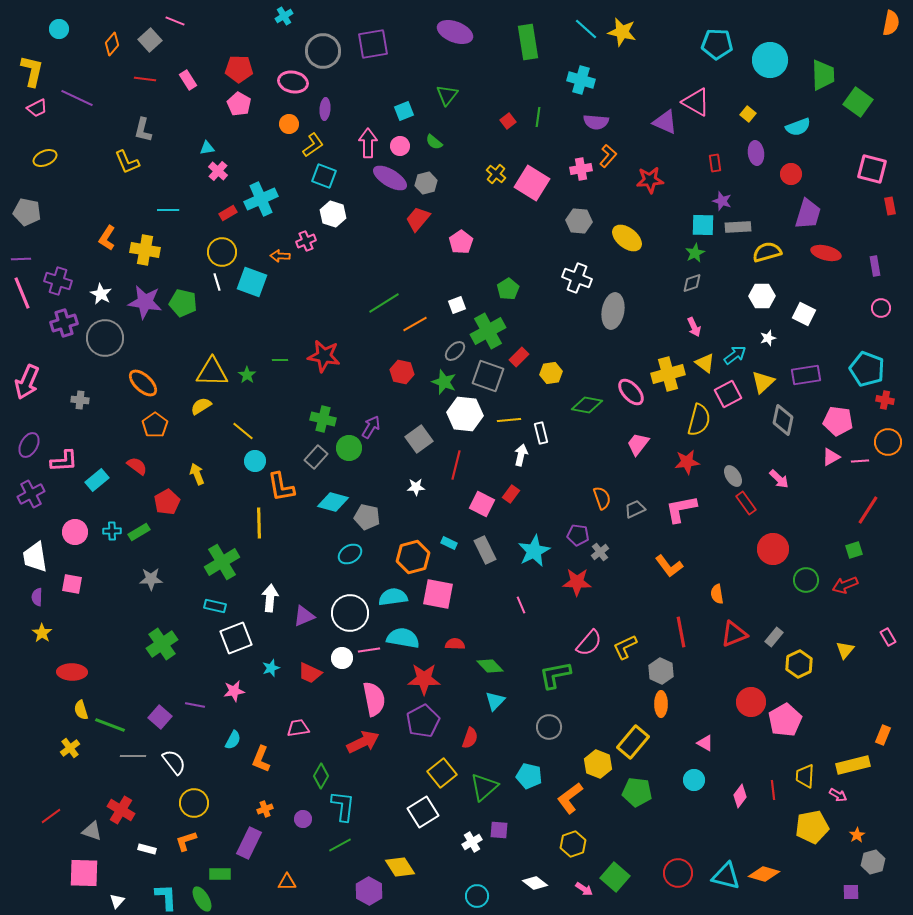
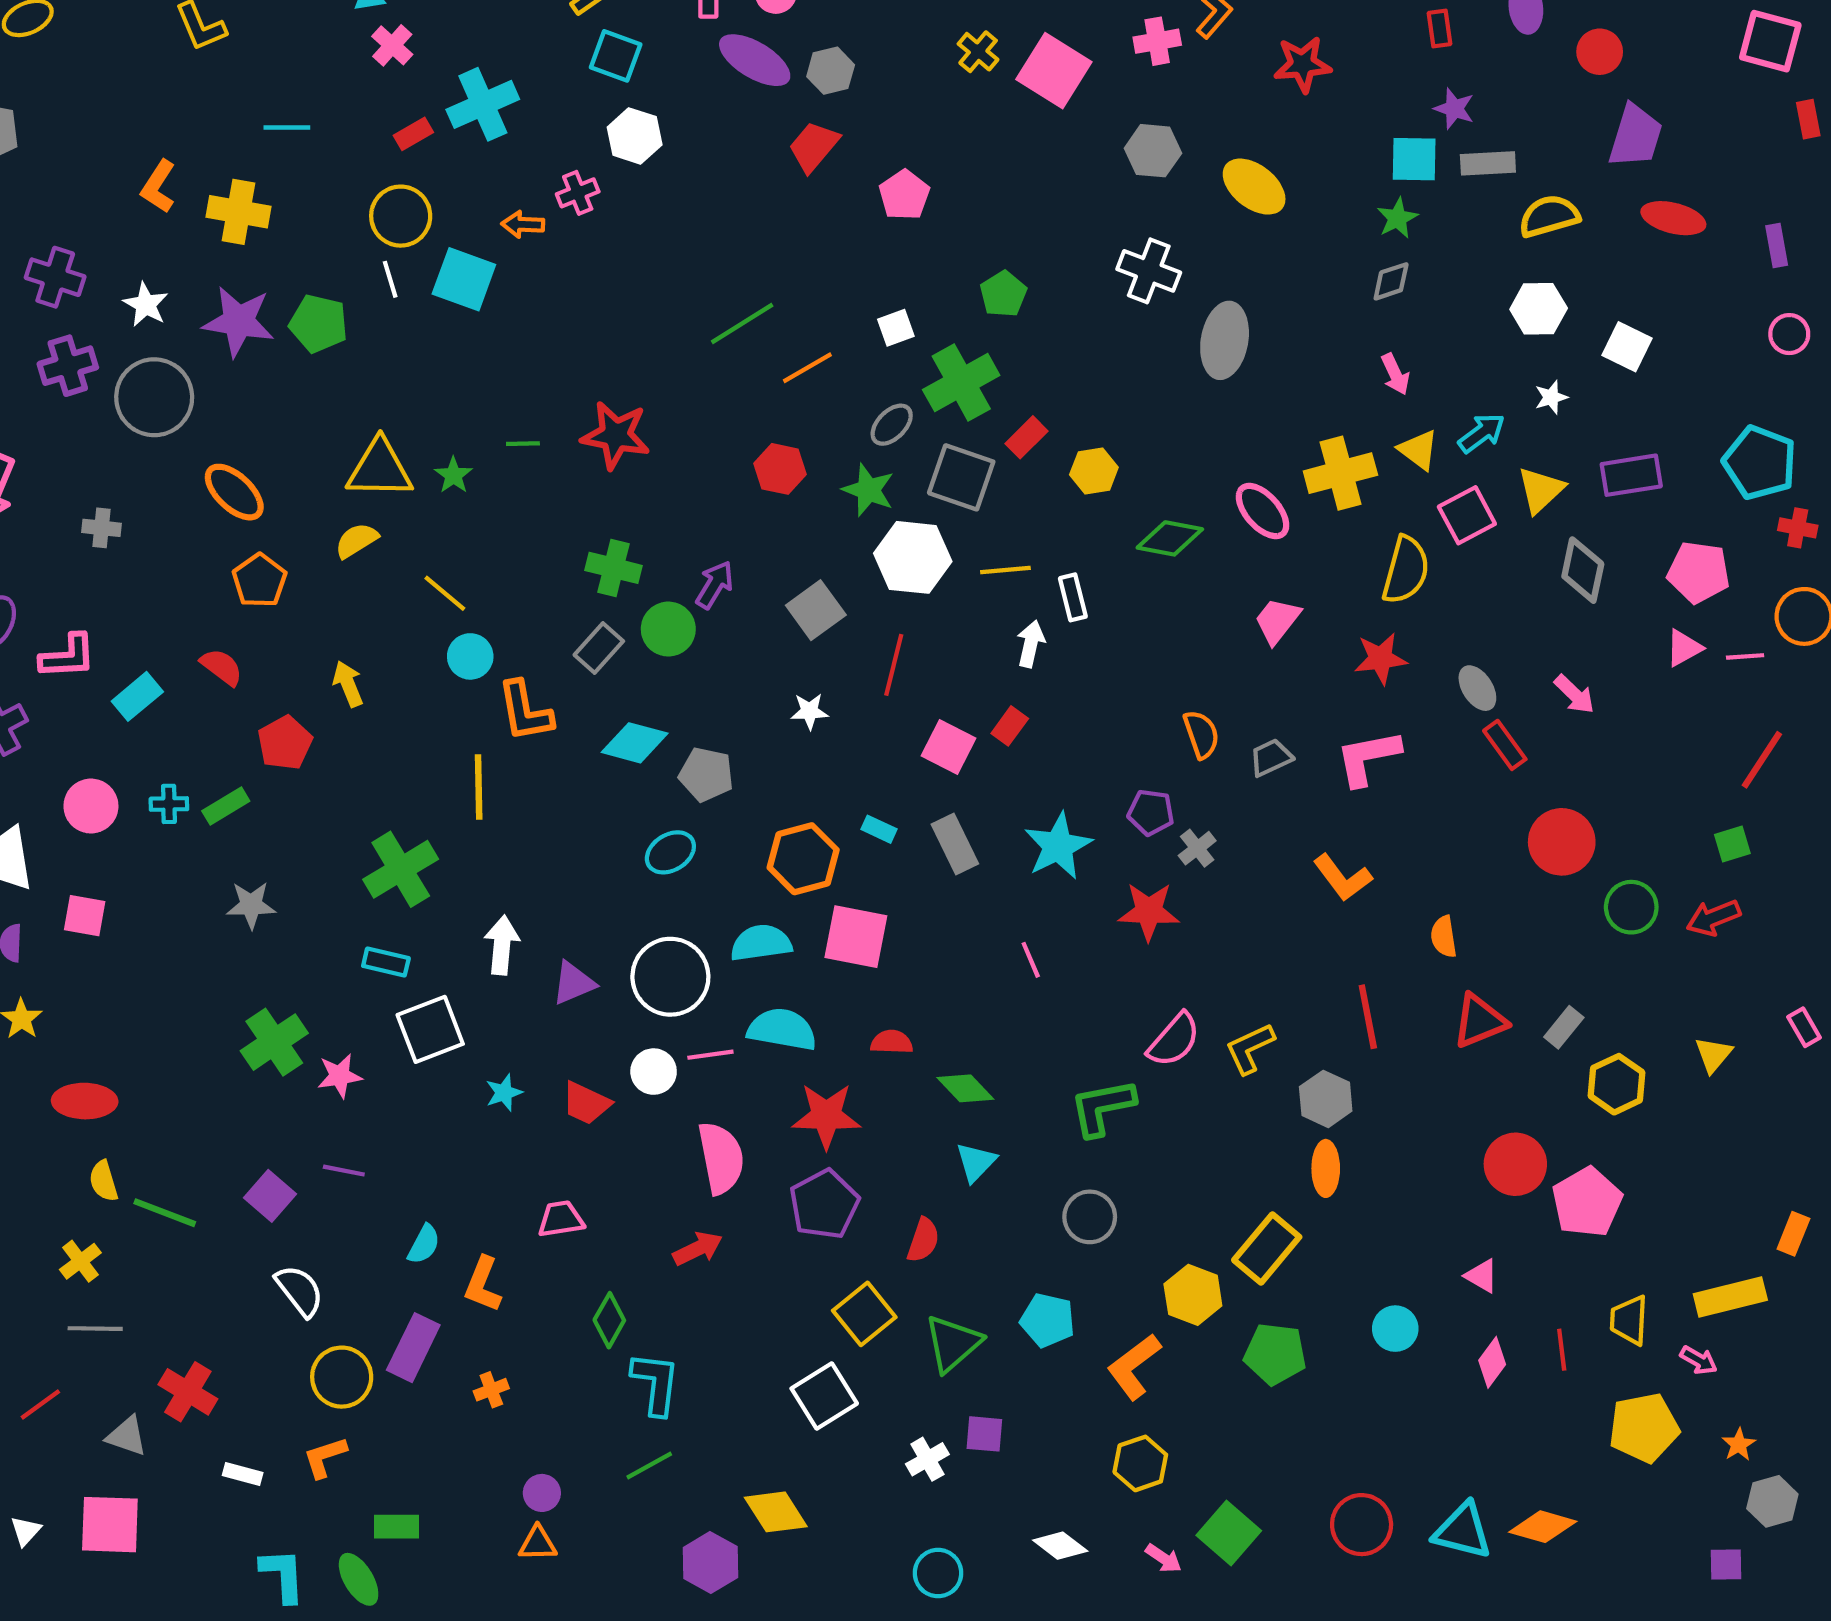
pink star: (234, 691) -> (340, 1076), moved
red arrow: (363, 742) -> (698, 1249), size x0.7
pink triangle: (705, 743) -> (1482, 1276), moved
gray line: (133, 756) -> (95, 1329), moved
purple circle: (303, 819) -> (542, 1493), moved
purple rectangle: (249, 843) -> (413, 1348), moved
white triangle: (117, 901) -> (26, 1531), moved

